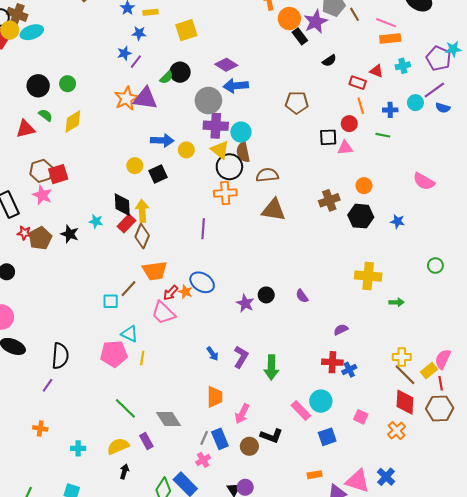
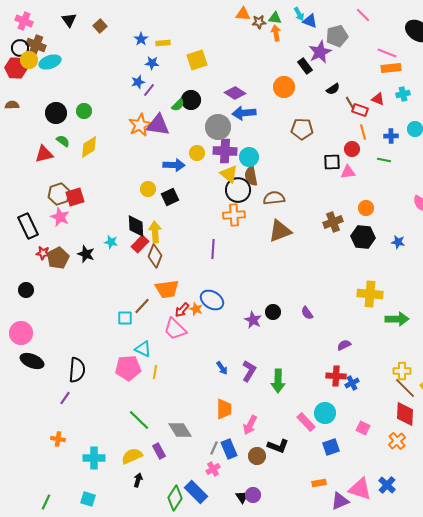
brown line: (354, 14) -> (350, 103), moved
orange circle: (289, 19) -> (284, 87), moved
yellow circle: (186, 150) -> (197, 153), moved
brown triangle: (274, 210) -> (280, 231), turned -30
green arrow: (397, 302) -> (397, 319), size x1.6
cyan cross: (78, 448) -> (94, 458), size x1.5

